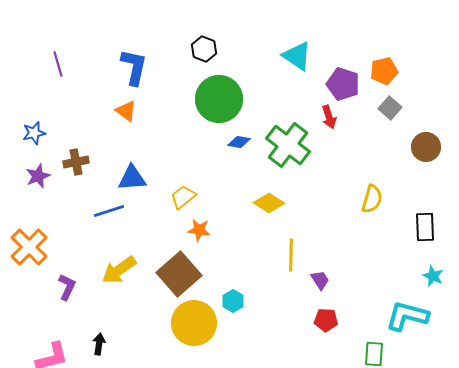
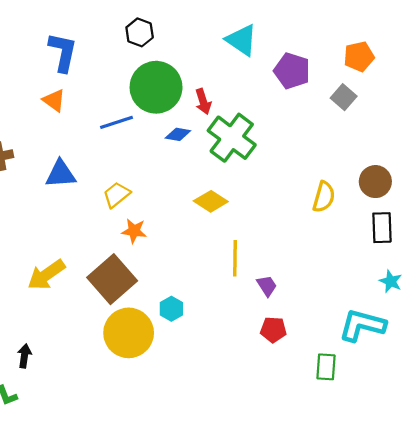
orange pentagon: (384, 71) -> (359, 57), moved
red arrow: (329, 117) -> (203, 101), moved
brown circle: (426, 147) -> (375, 182), moved
blue line: (109, 211) -> (117, 122), moved

